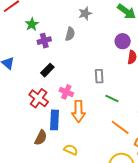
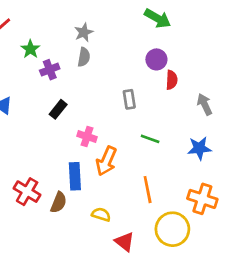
gray star: (85, 13) -> (84, 32), moved
gray rectangle: (99, 76) -> (129, 99), moved
red cross: (39, 98) -> (27, 192), moved
orange arrow: (79, 111) -> (106, 161), turned 30
orange line: (120, 127) -> (148, 190), moved, turned 48

